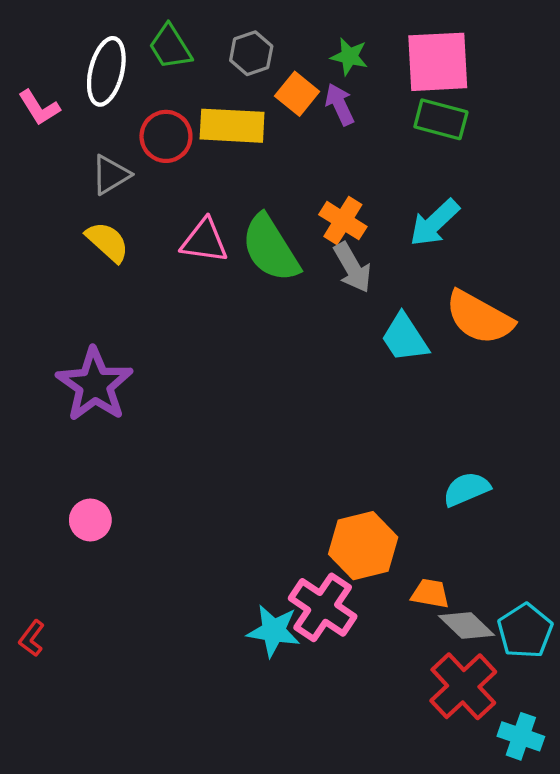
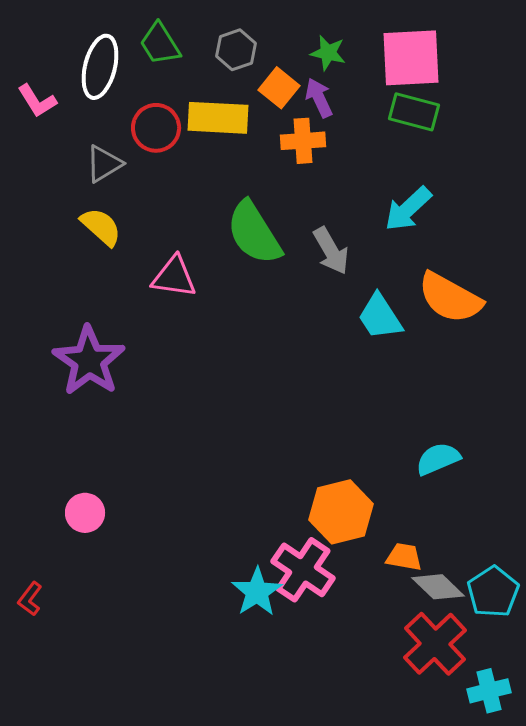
orange cross: (343, 221) -> (303, 141), moved, turned -36
pink triangle: (204, 241) -> (174, 277), moved
pink circle: (90, 520) -> (85, 513), moved
cyan star: (274, 631) -> (257, 592), turned 30
cyan cross: (521, 736) -> (489, 691), turned -33

